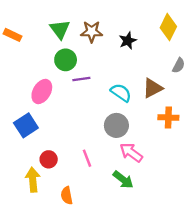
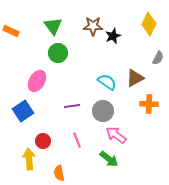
brown star: (92, 32) -> (93, 26), moved
purple line: (81, 79) -> (72, 106), moved

